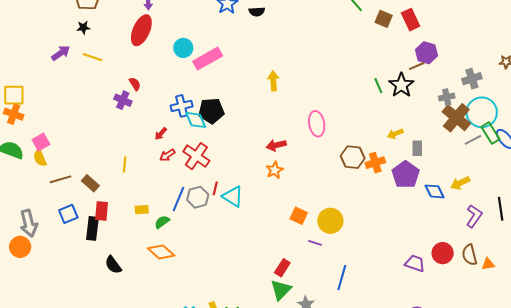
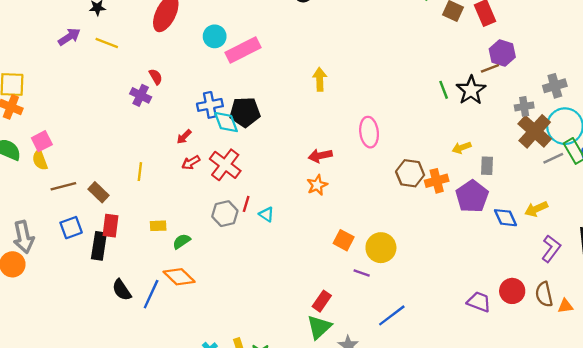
cyan triangle: (233, 196) -> (266, 214), size x0.6
blue line: (179, 199) -> (151, 294), moved
blue line: (342, 278) -> (392, 315), turned 35

